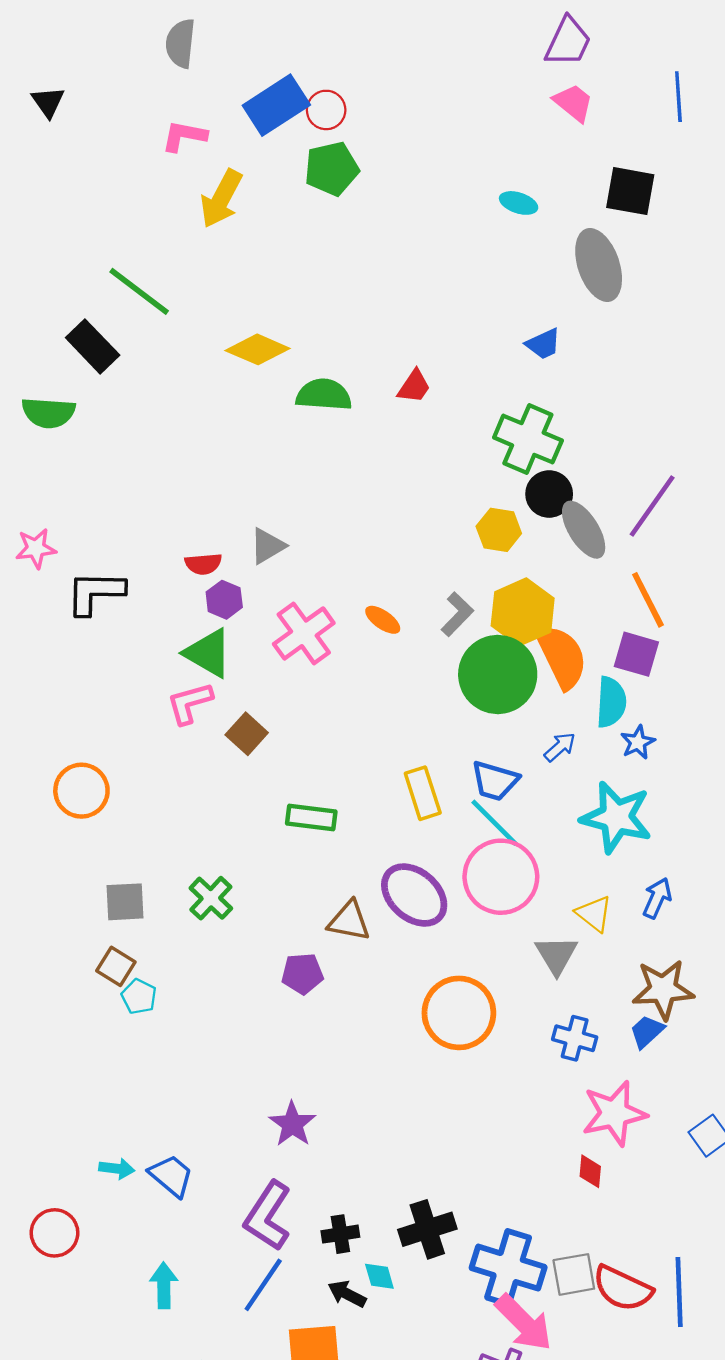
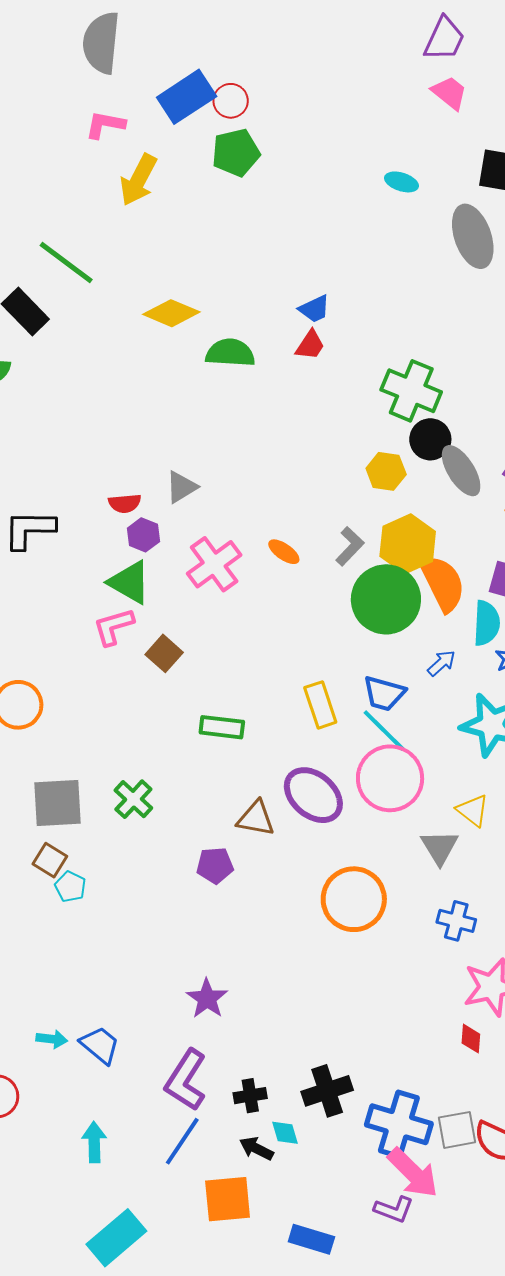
gray semicircle: (180, 43) -> (101, 43), size x1.4
blue trapezoid: (543, 344) -> (314, 309), moved
gray square: (125, 902) -> (57, 803), size x1.4

